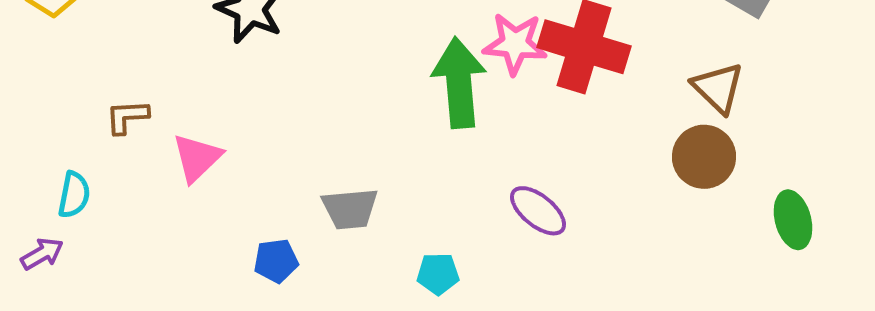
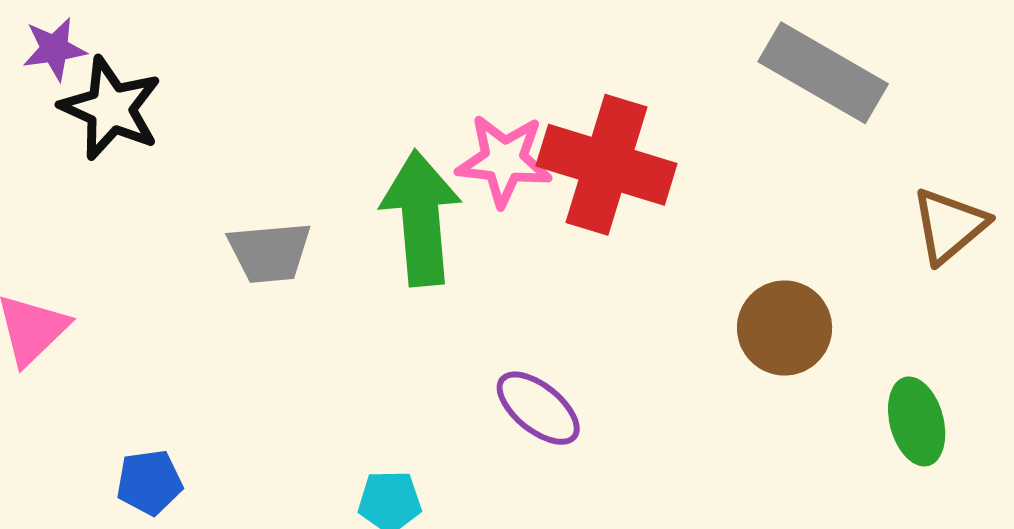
brown triangle: (718, 88) -> (949, 226), moved, turned 36
gray trapezoid: (350, 209) -> (270, 252), moved

